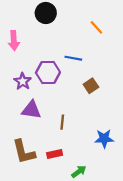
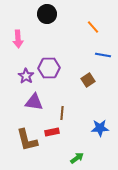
blue line: (73, 58) -> (103, 55), moved
red rectangle: (55, 154) -> (52, 132), moved

